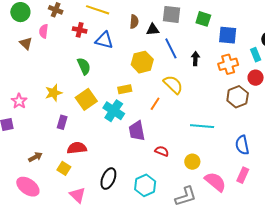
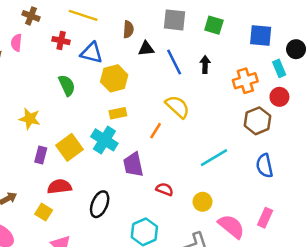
black triangle: (153, 30) -> (146, 49), moved
blue square: (228, 35) -> (261, 35), moved
black arrow: (195, 59) -> (205, 64), moved
yellow hexagon: (142, 62) -> (114, 78), moved
yellow star: (54, 93) -> (30, 119), turned 30
yellow square: (86, 99) -> (70, 147), moved
cyan line: (202, 126) -> (214, 158), turned -35
blue semicircle: (242, 145) -> (265, 166), moved
black ellipse: (108, 179) -> (100, 204), moved

